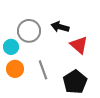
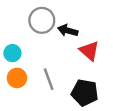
gray circle: (29, 31) -> (42, 20), moved
black pentagon: (75, 82) -> (85, 93), turned -30

